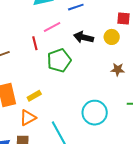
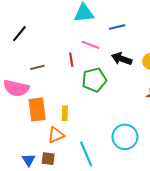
pink line: (52, 27) -> (91, 45), turned 42
yellow rectangle: (34, 96) -> (65, 113), turned -64

